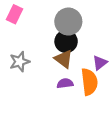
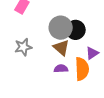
gray circle: (68, 22) -> (61, 28), moved
black circle: (66, 41) -> (76, 30), moved

